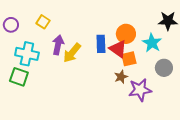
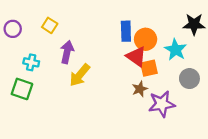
blue rectangle: (101, 44) -> (126, 31), moved
yellow arrow: (72, 53) -> (80, 75), moved
cyan cross: (27, 54) -> (31, 62), size x0.6

